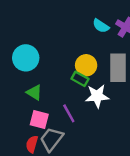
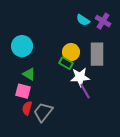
purple line: (69, 113) -> (85, 91), moved
pink square: (39, 119) -> (23, 91), moved
red semicircle: (32, 144) -> (27, 108), moved

